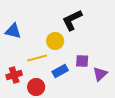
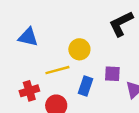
black L-shape: (72, 20) -> (121, 24), moved
blue rectangle: (60, 71) -> (86, 86), turned -42

